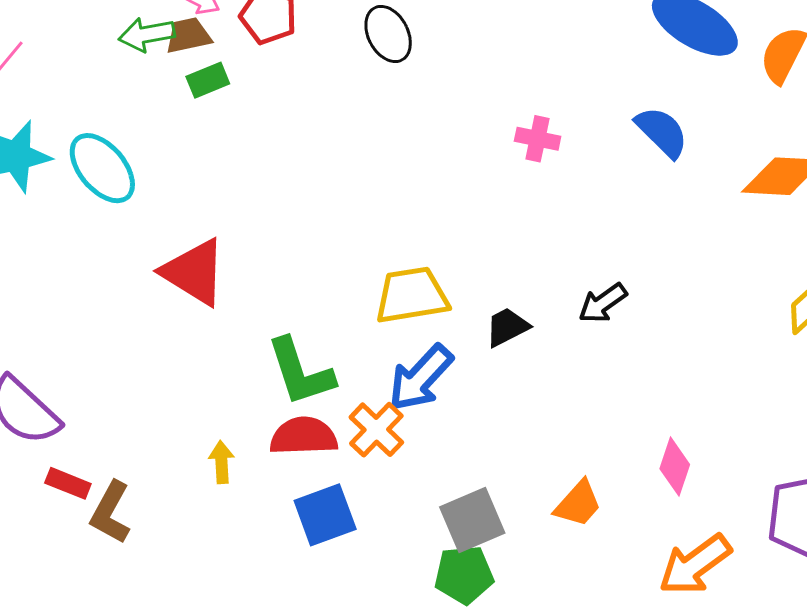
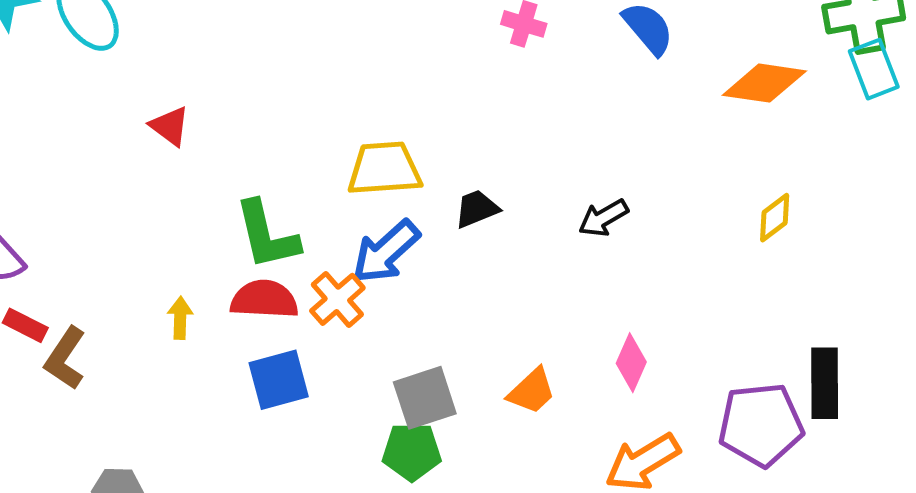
red triangle: (194, 272) -> (170, 126), size x0.6
black arrow: (603, 303) -> (603, 218), moved

